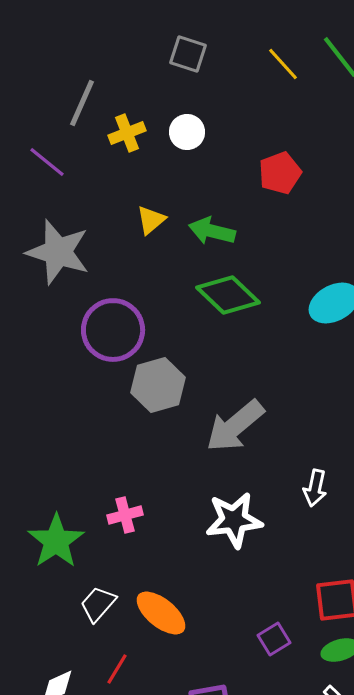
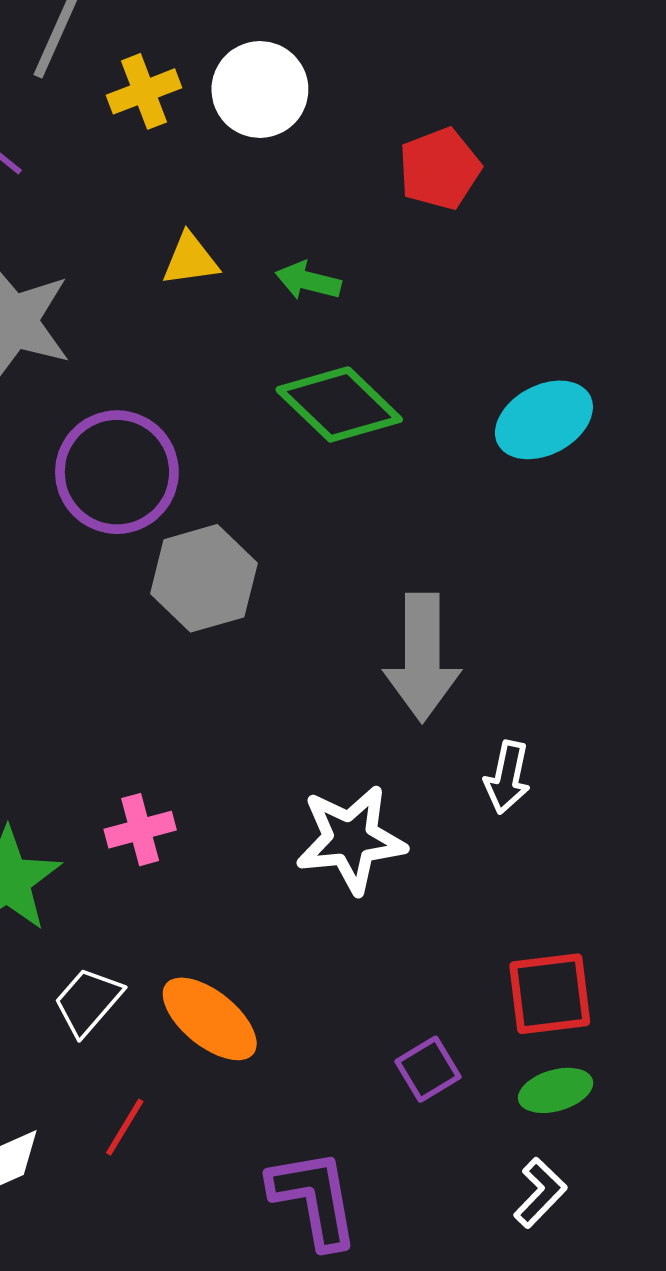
white circle: (187, 132) -> (260, 90), size x1.4
yellow triangle: (151, 220) -> (190, 260), turned 32
green arrow: (212, 231) -> (308, 281), size x0.7
gray arrow: (235, 426) -> (422, 658), moved, turned -50

